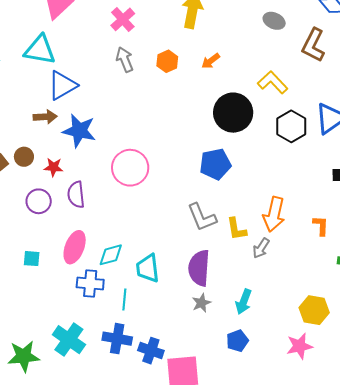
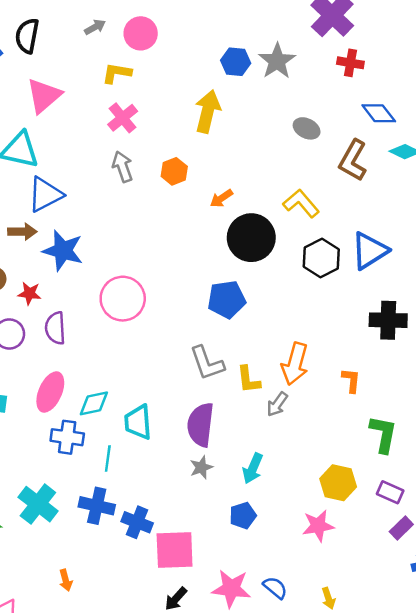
orange arrow: (211, 61) -> (221, 198), moved

